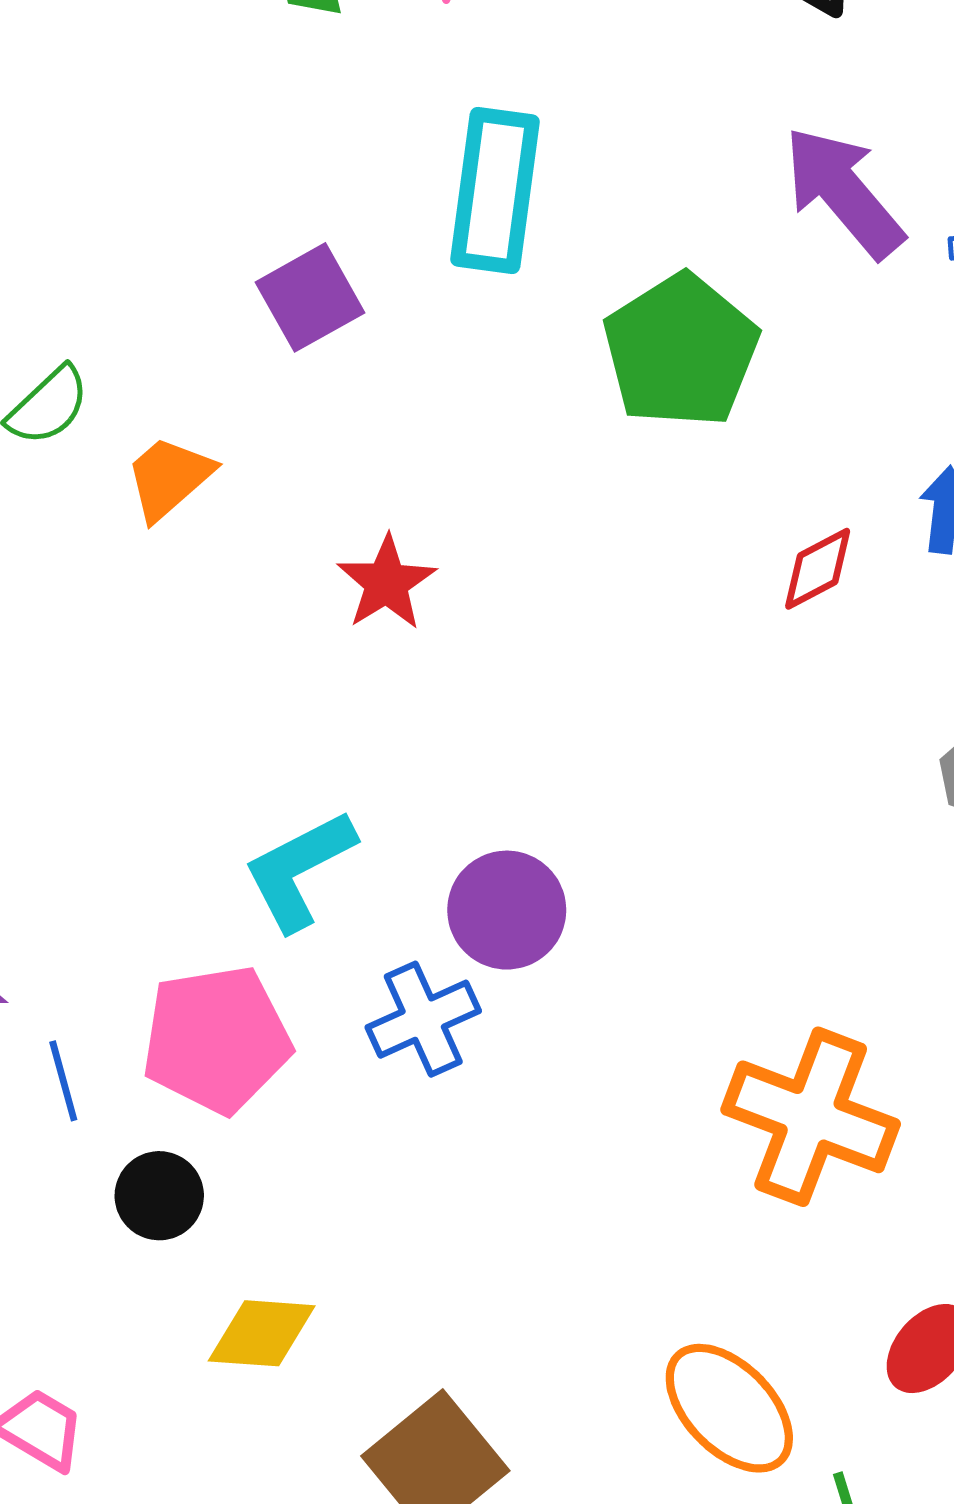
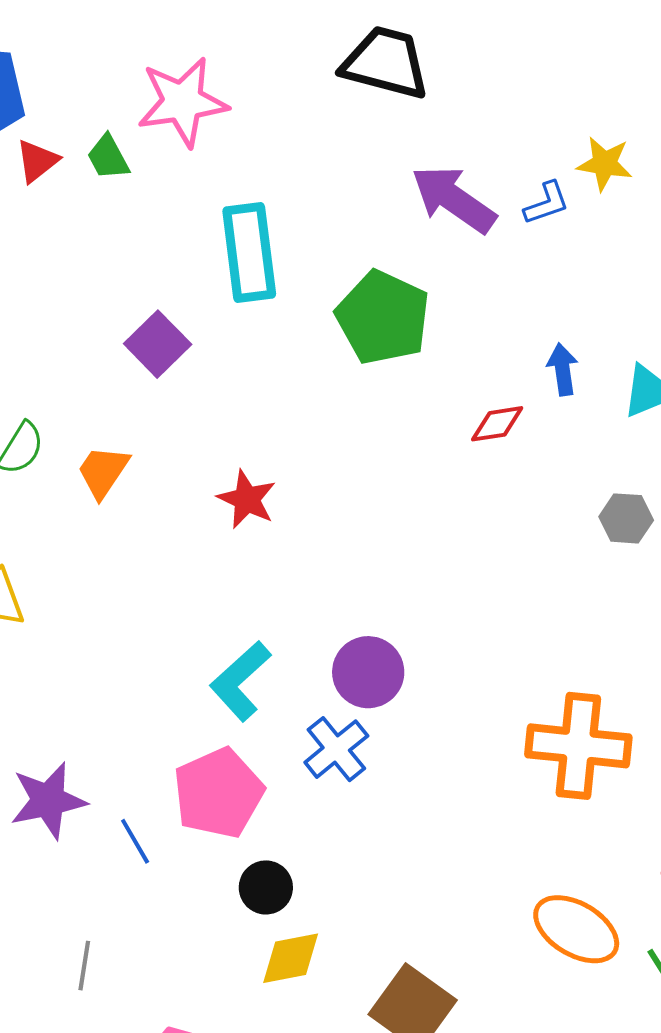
red diamond: (818, 569) -> (497, 424), turned 34
black circle: (159, 1196) -> (266, 887), moved

